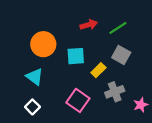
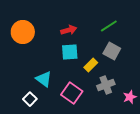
red arrow: (89, 25) -> (69, 30), moved
orange circle: (43, 44) -> (23, 32), moved
cyan triangle: (35, 77) -> (44, 79), moved

